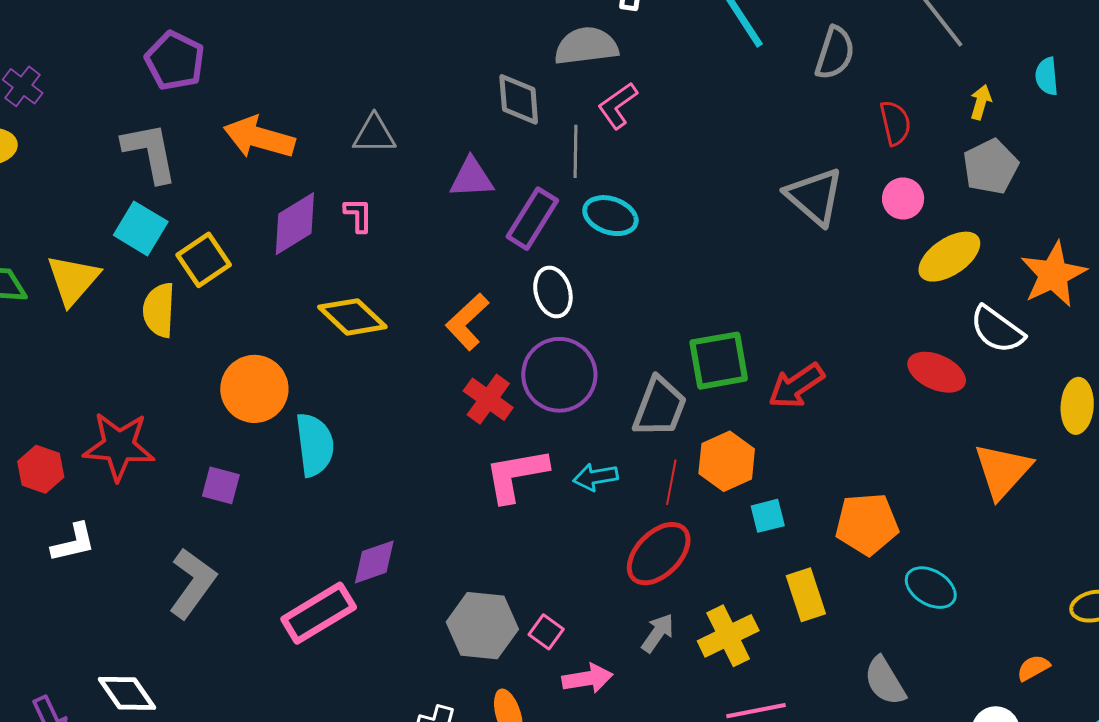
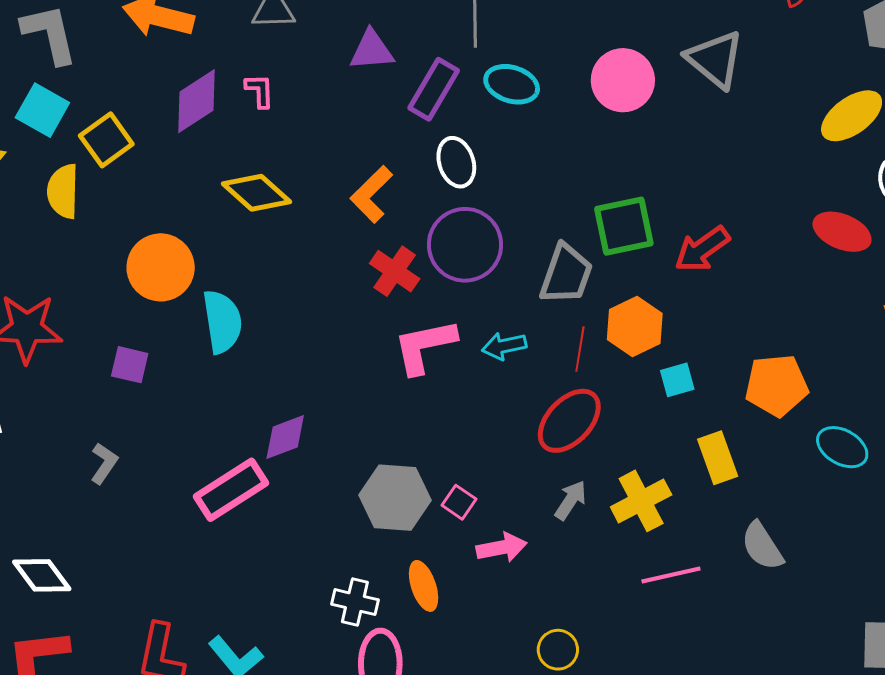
pink circle: (903, 199) -> (623, 80), moved, size x1.5
gray L-shape: (192, 583) -> (104, 463), size x0.6
gray semicircle: (885, 681) -> (762, 546), moved

